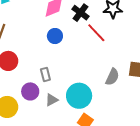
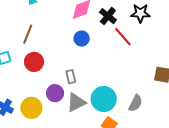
gray semicircle: (112, 77) -> (135, 103), moved
gray triangle: (52, 100) -> (76, 102), size x1.5

